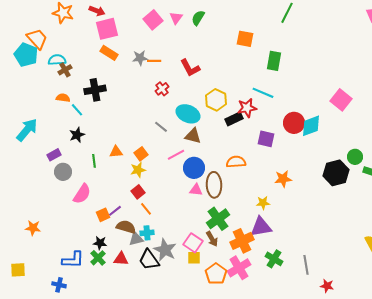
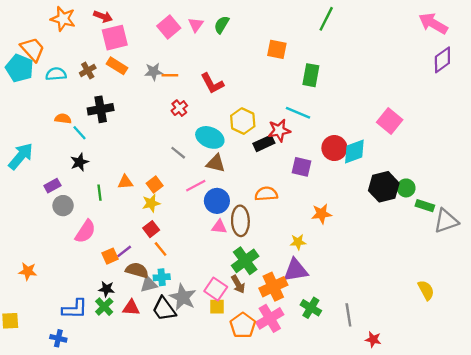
brown cross: (65, 70) -> (88, 70), moved
black hexagon: (336, 173) -> (384, 187), moved

